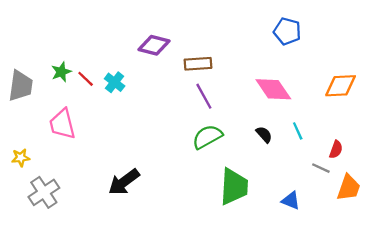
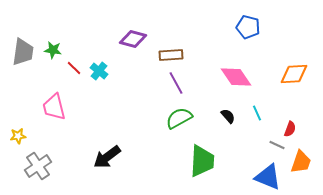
green star: (61, 72) -> (53, 50), moved, turned 30
gray trapezoid: (21, 86) -> (23, 52), moved
blue triangle: (291, 201) -> (268, 177), moved, size x1.6

